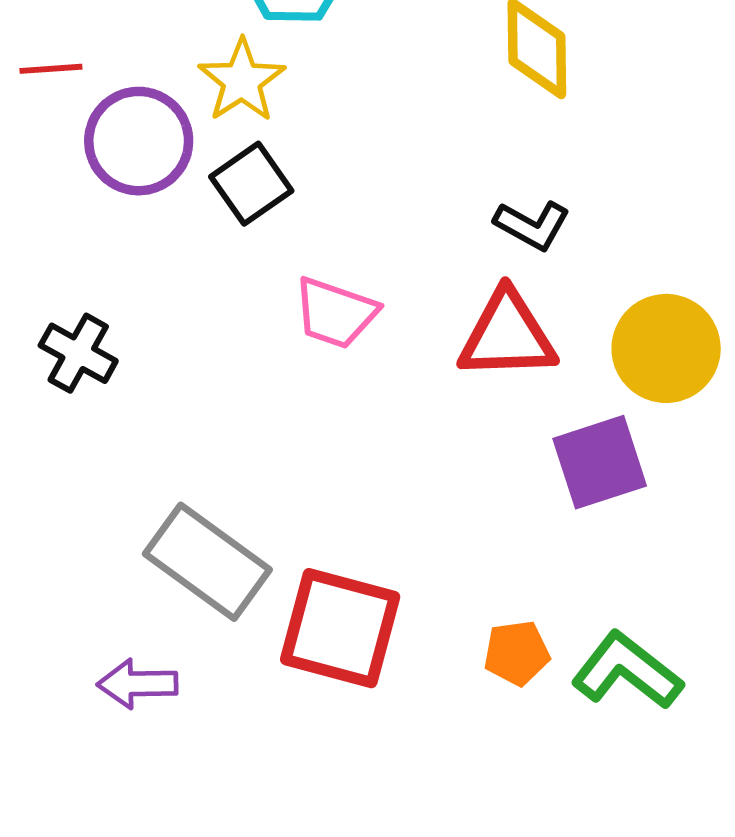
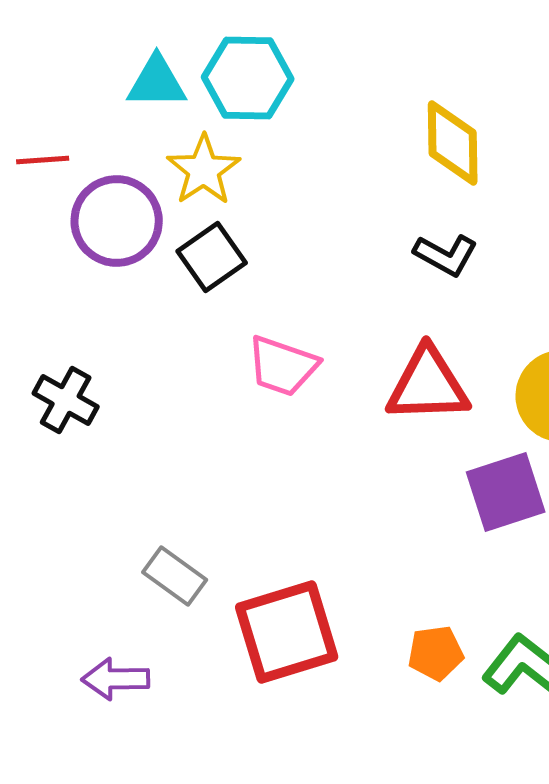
black L-shape: (532, 225) -> (446, 255), moved
gray rectangle: (207, 562) -> (175, 576), size x0.6
red square: (340, 628) -> (287, 632), turned -32

